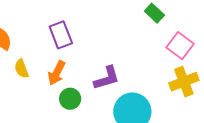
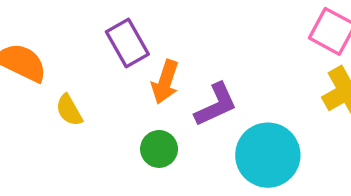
orange arrow: (57, 73) -> (165, 82), moved

